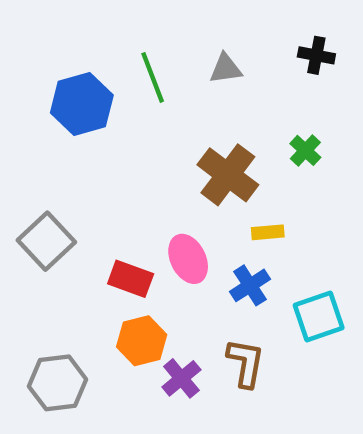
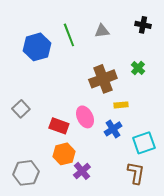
brown cross: (228, 175) -> (103, 79), turned 32
gray square: (46, 241) -> (21, 109), size x0.7
brown L-shape: (246, 363) -> (136, 173), moved

